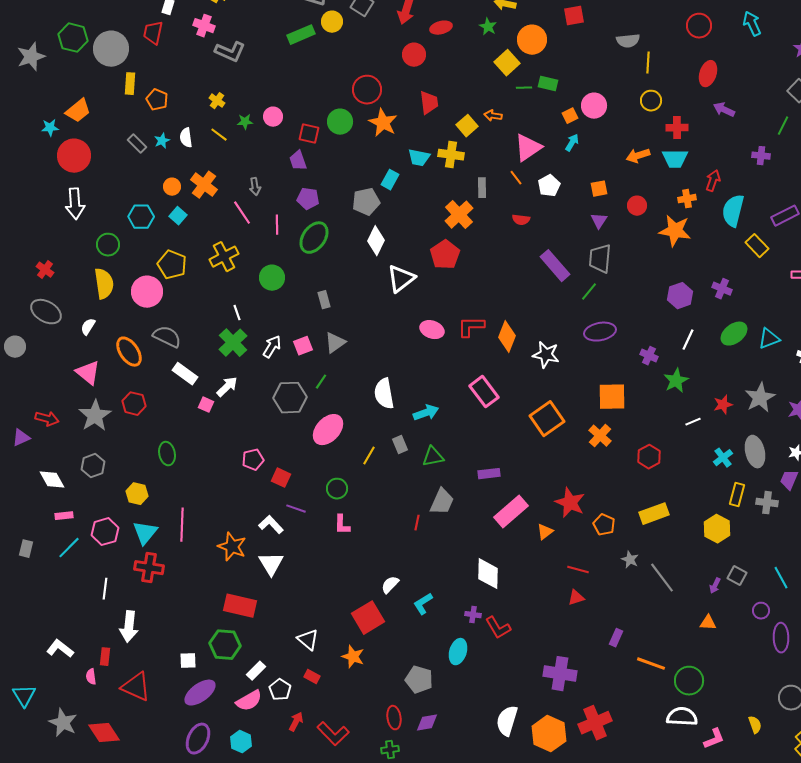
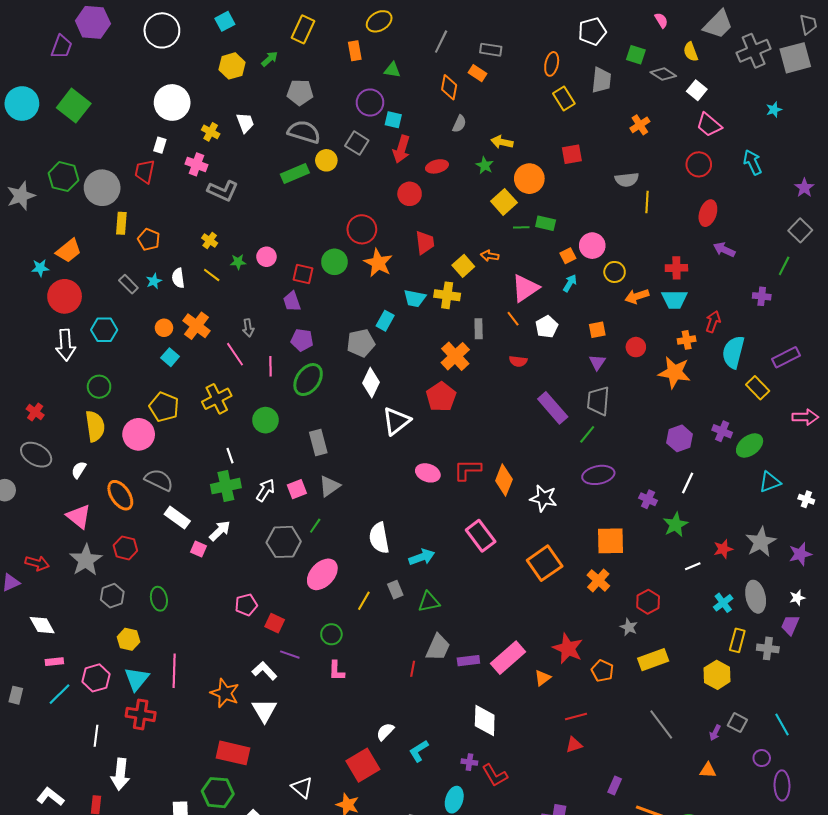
yellow circle: (651, 101) -> (615, 272), moved
cyan hexagon: (141, 217) -> (104, 330), moved
gray rectangle: (324, 300) -> (318, 442), size x1.4
green ellipse: (734, 334) -> (750, 445), moved
green cross: (233, 343) -> (226, 486), turned 32
gray hexagon: (93, 466) -> (112, 596), moved
purple rectangle: (489, 474) -> (468, 661), moved
gray star: (630, 560) -> (629, 627), moved
red line: (578, 570) -> (576, 716), turned -30

